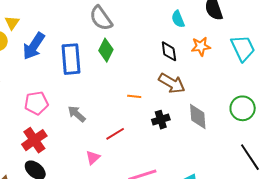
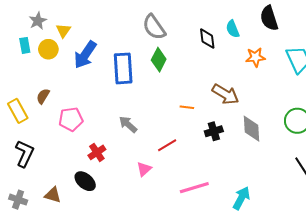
black diamond: (169, 51) -> (207, 39), moved
pink pentagon: (36, 103) -> (71, 119), moved
red cross: (34, 140) -> (97, 152), moved, size x0.7

